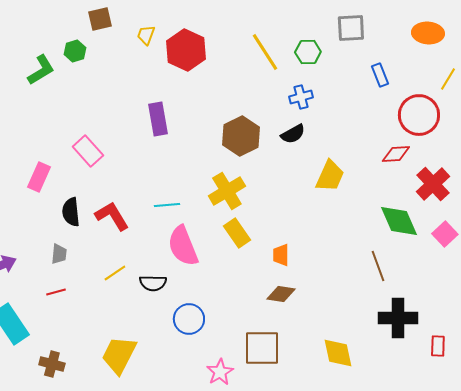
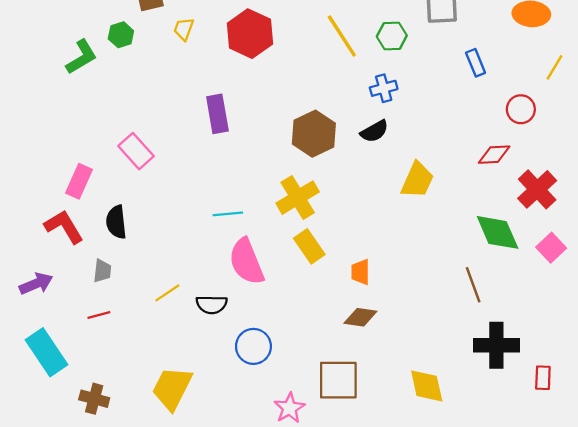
yellow trapezoid: (146, 35) -> (184, 29), moved
red circle: (419, 115) -> (521, 109), size x0.6
red L-shape: (112, 216) -> (64, 227), moved

